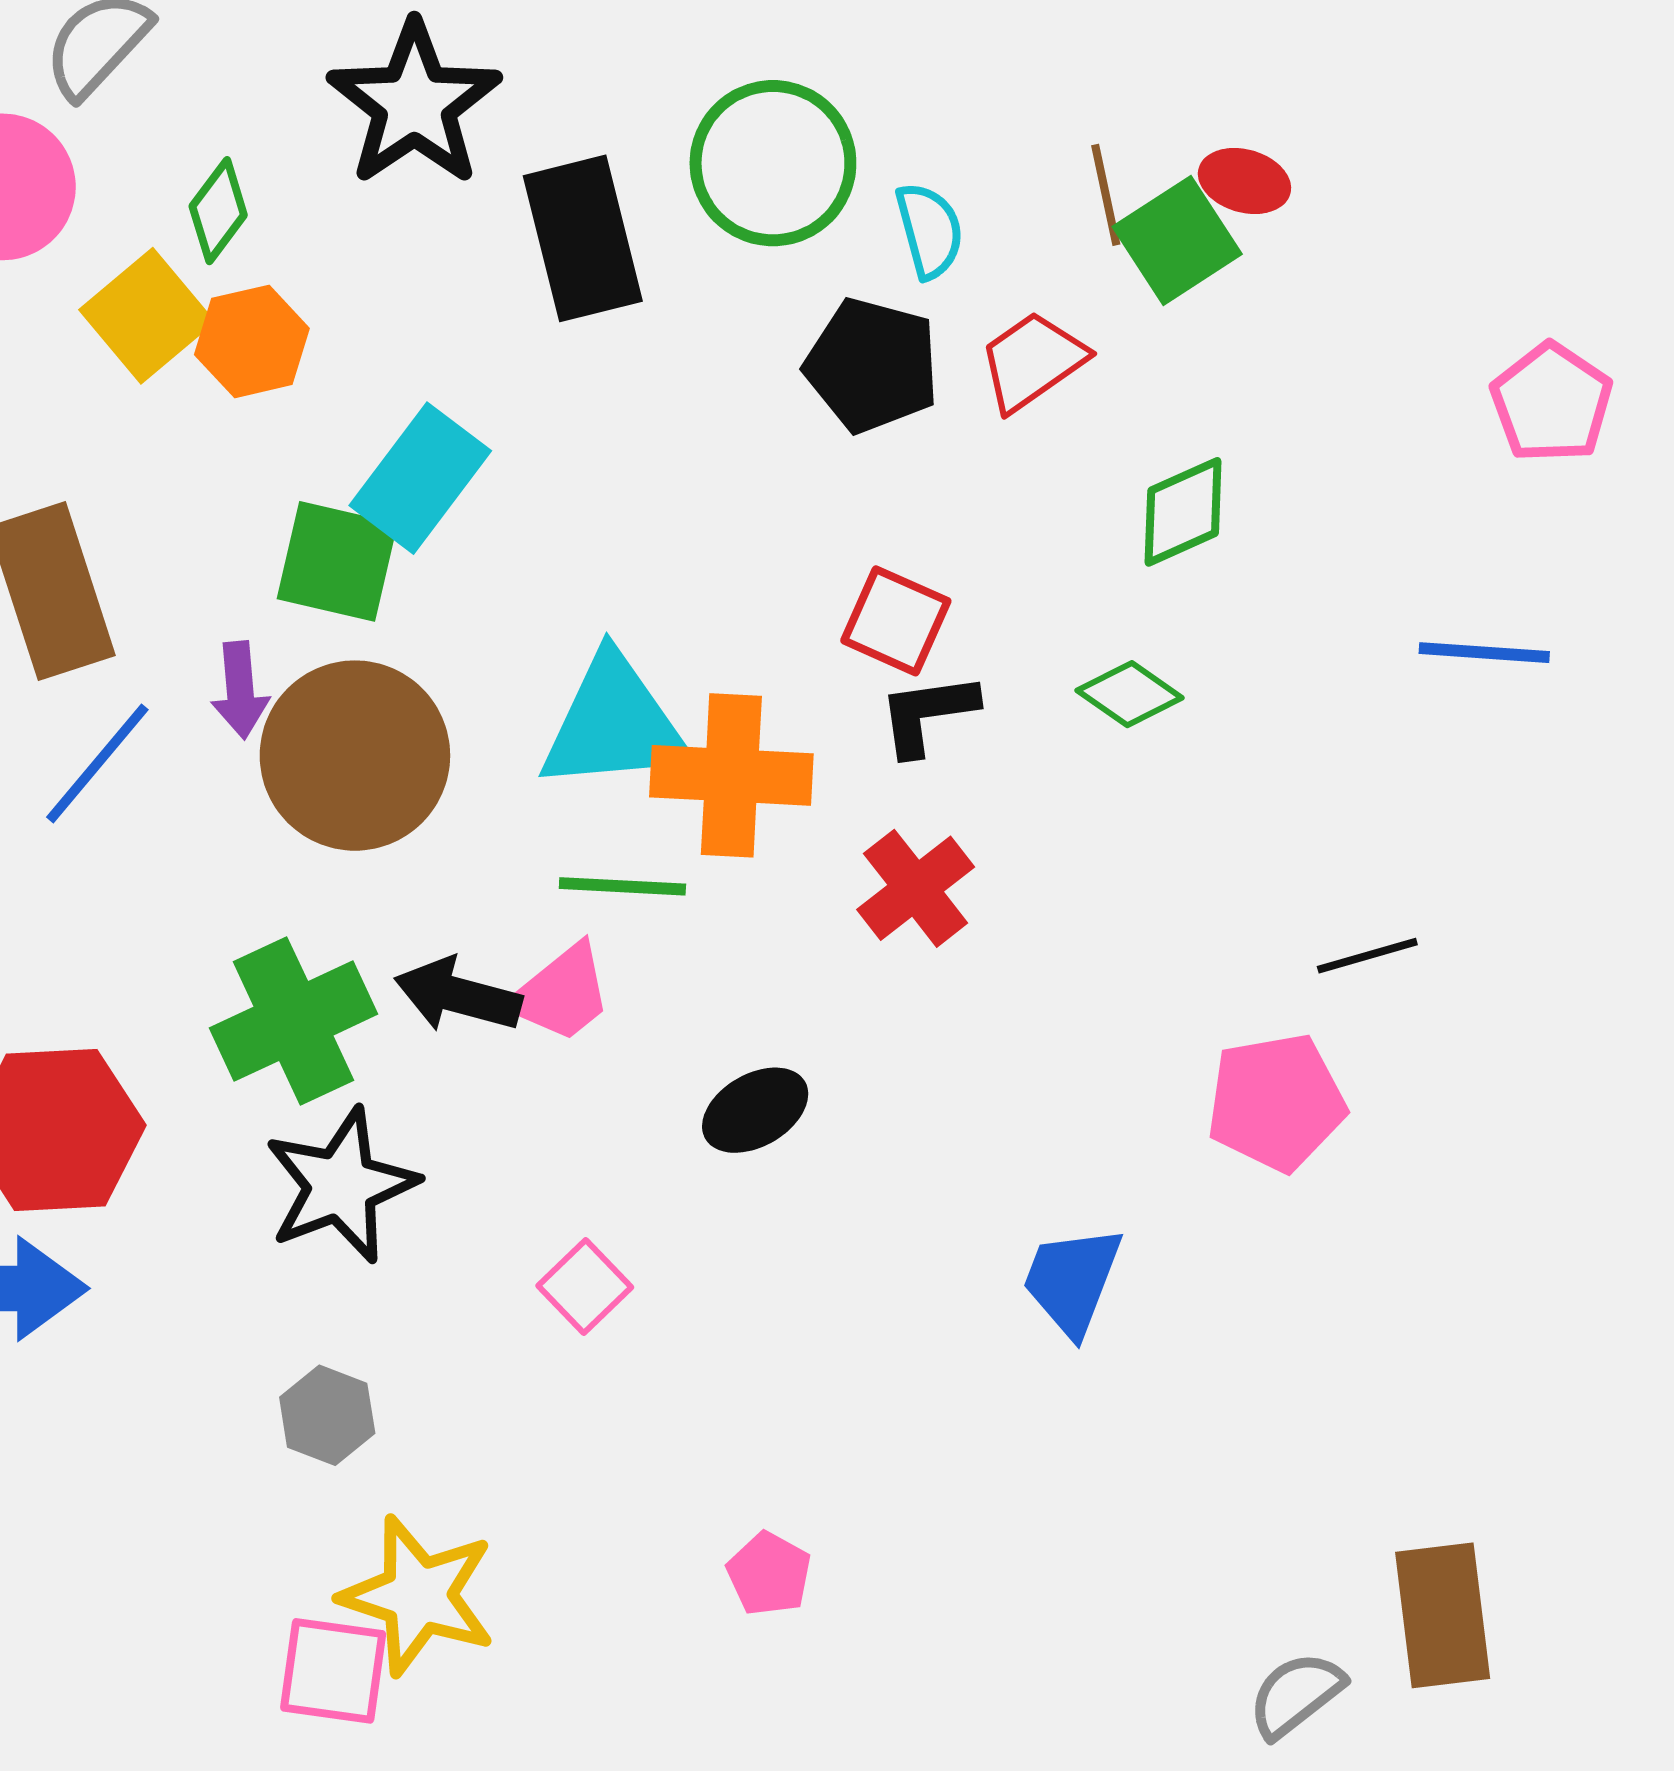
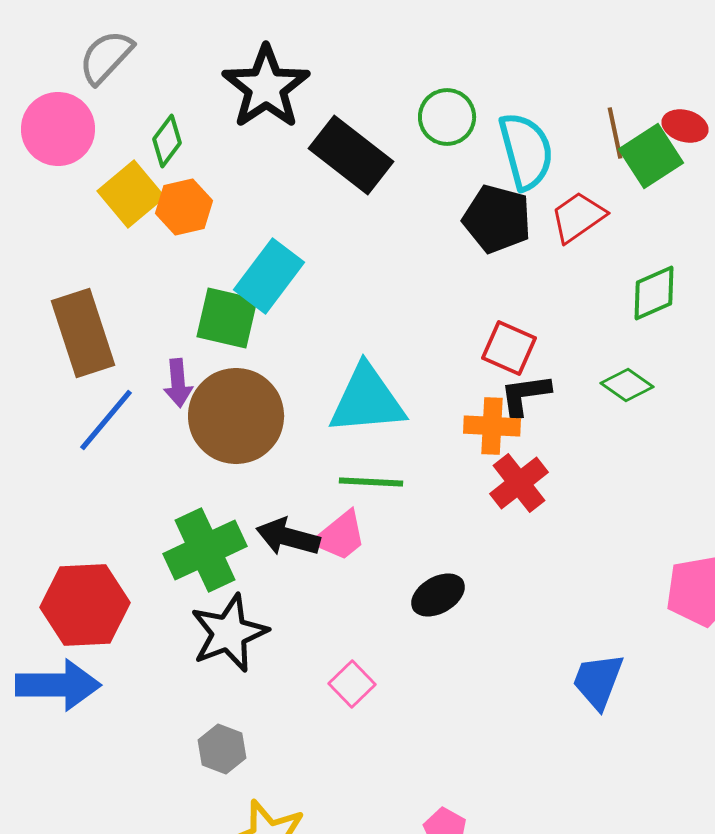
green circle: (773, 163) -> (447, 117), size x0.7
cyan semicircle: (929, 231) -> (526, 151), size x1.6
black rectangle: (583, 238) -> (351, 155), turned -38
orange cross: (731, 775) -> (492, 426), moved, size x0.7

